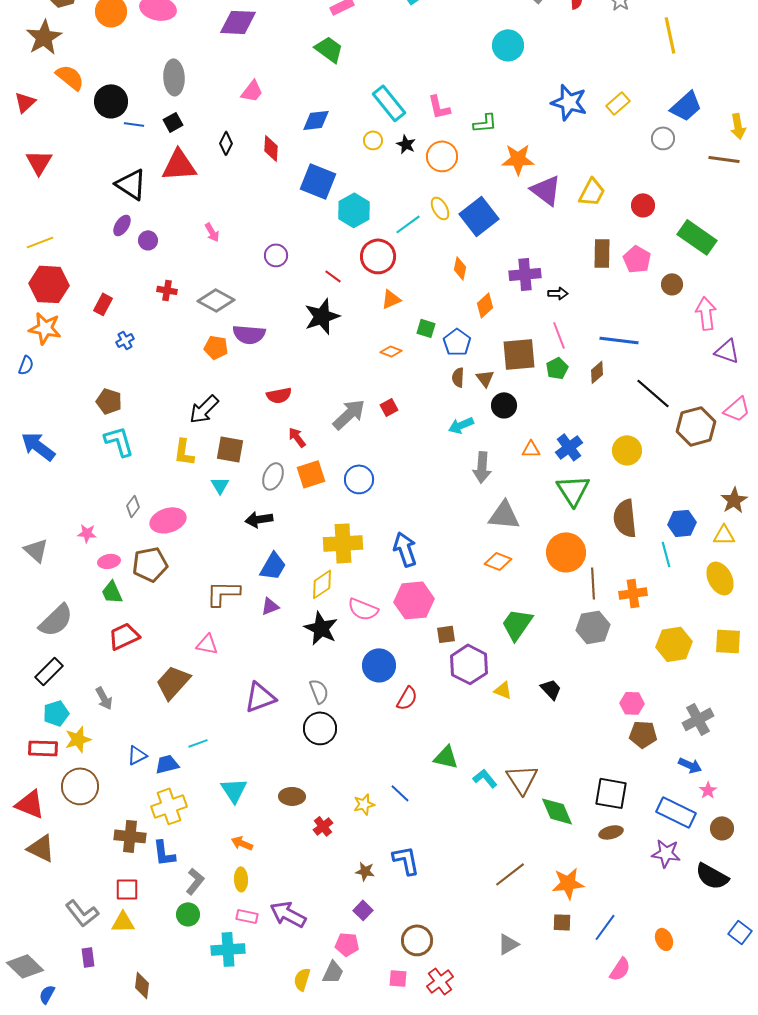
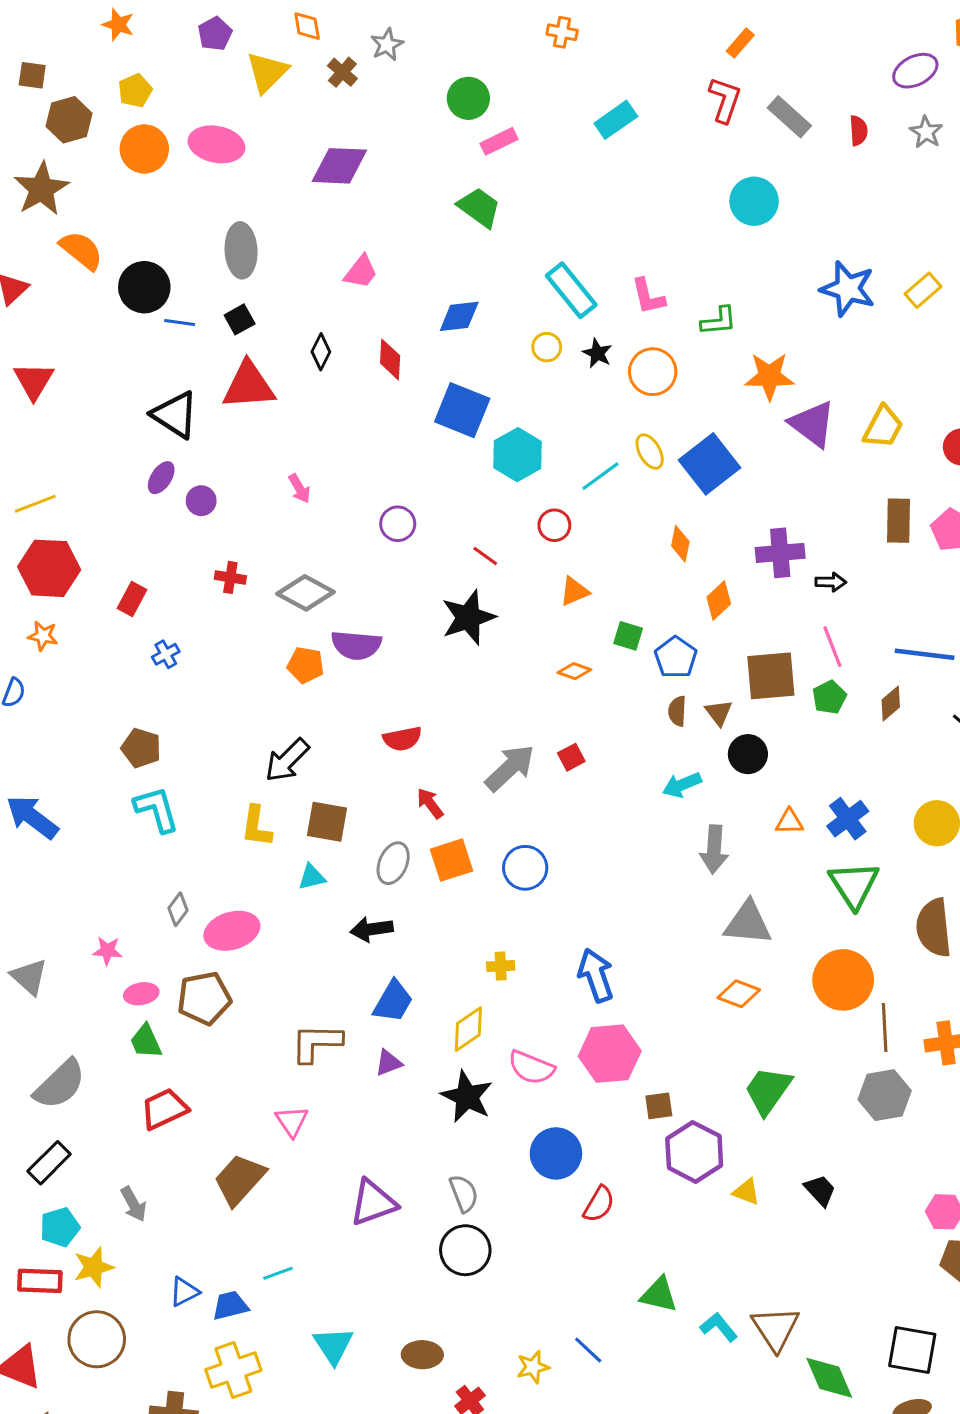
red circle: (378, 256) -> (554, 525), size x0.6
orange star: (45, 328) -> (43, 636), size x0.6
cyan triangle: (220, 485) -> (312, 877), turned 48
yellow cross: (343, 543) -> (501, 966), size x0.5
pink triangle: (207, 644) -> (292, 1121), turned 45

